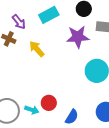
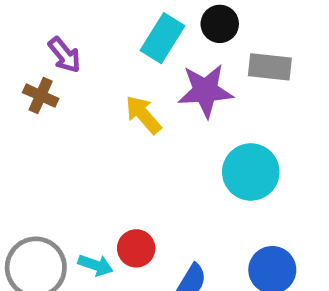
cyan rectangle: (49, 15) -> (162, 38), moved, turned -30
yellow arrow: (37, 49) -> (143, 115), moved

